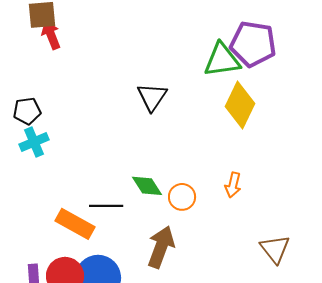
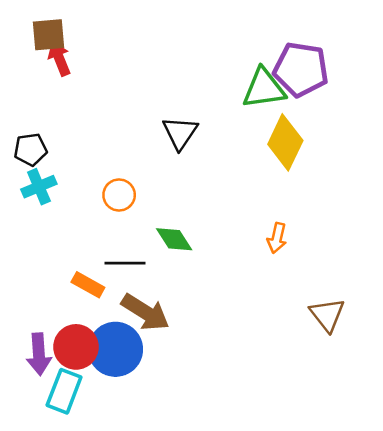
orange circle: (182, 197) -> (119, 195), moved
orange rectangle: (75, 224) -> (88, 285), size x0.7
brown arrow: (161, 247) -> (145, 312), moved, turned 102

